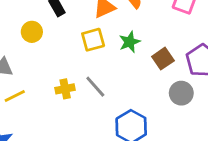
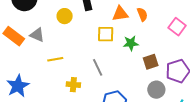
yellow cross: (65, 89) -> (73, 85), moved
yellow line: (15, 96) -> (55, 59), moved

